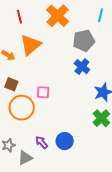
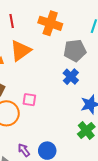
orange cross: (58, 16) -> (50, 23), turned -30

